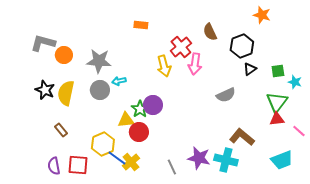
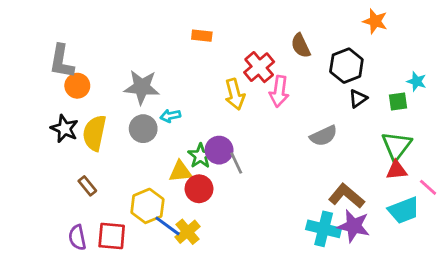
gray L-shape: (43, 43) -> (62, 61), turned -95
orange circle: (64, 55) -> (77, 86), moved
cyan star: (295, 82) -> (417, 81), moved
purple star: (199, 158) -> (354, 226), moved
cyan trapezoid: (282, 160) -> (404, 210), moved
gray line: (172, 167) -> (236, 163), moved

